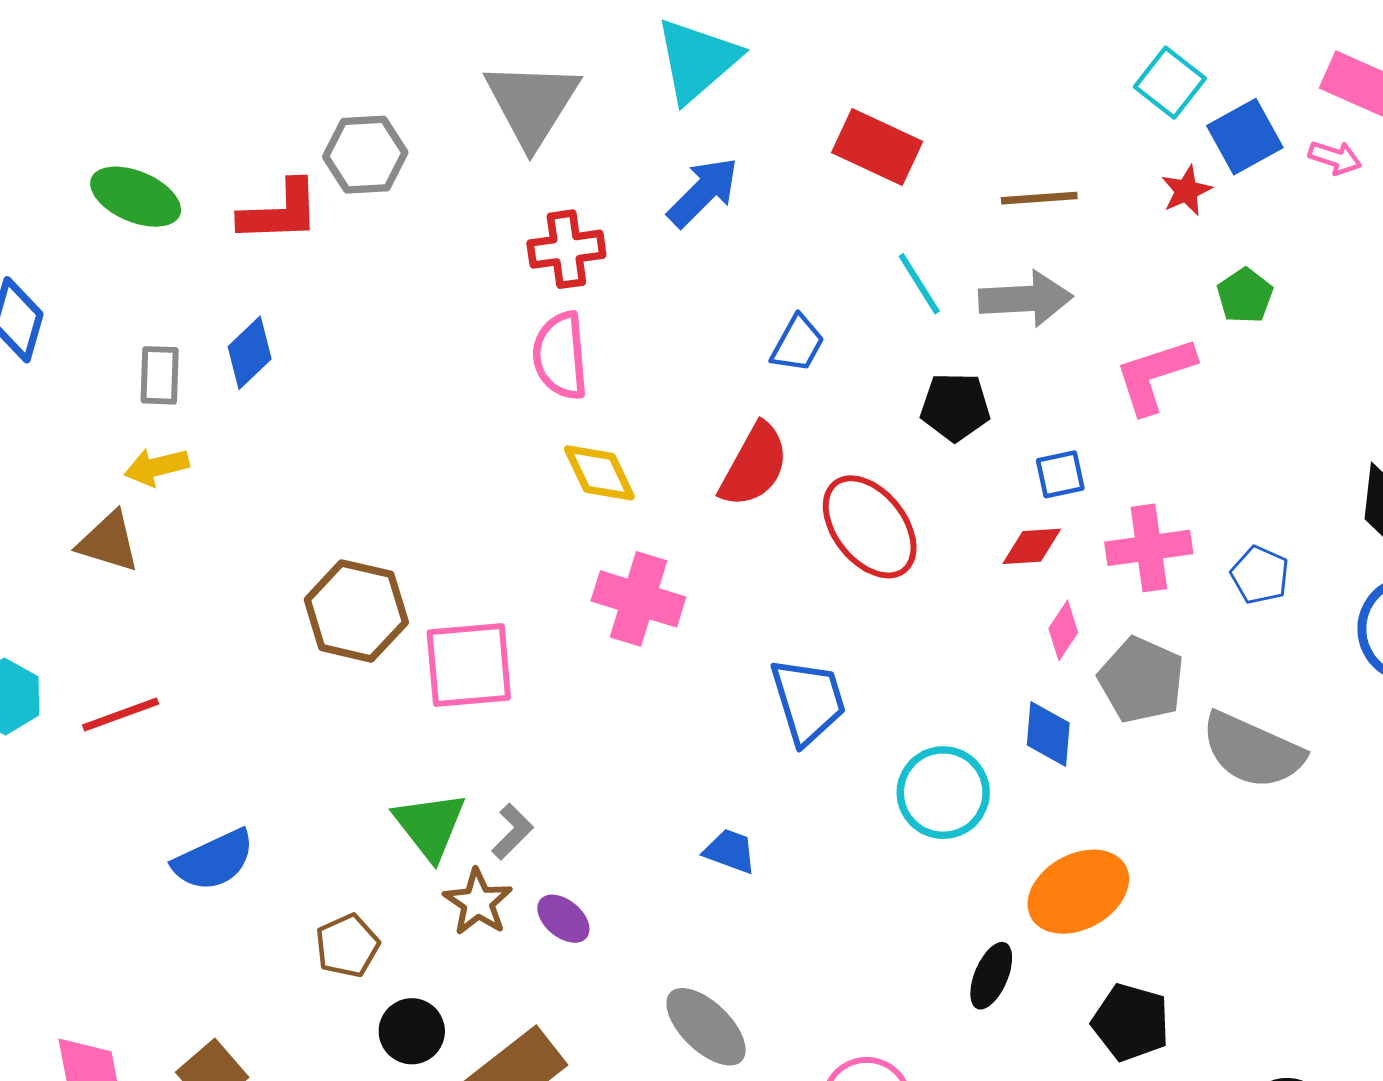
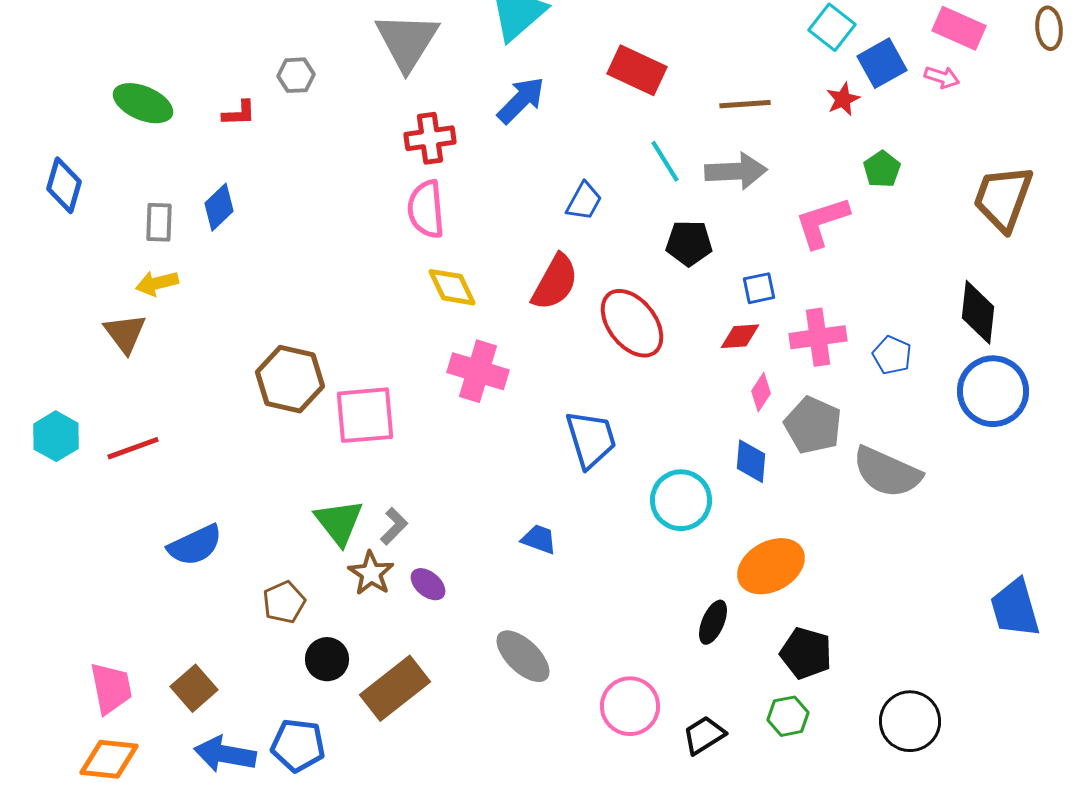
gray hexagon: (365, 155) -> (296, 75), size x0.7
red L-shape: (280, 212) -> (239, 113), size x0.6
brown triangle: (109, 542) -> (125, 333), turned 36

